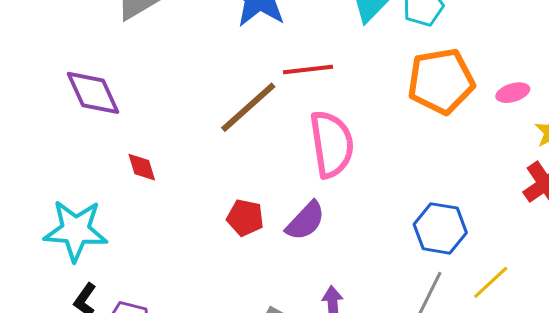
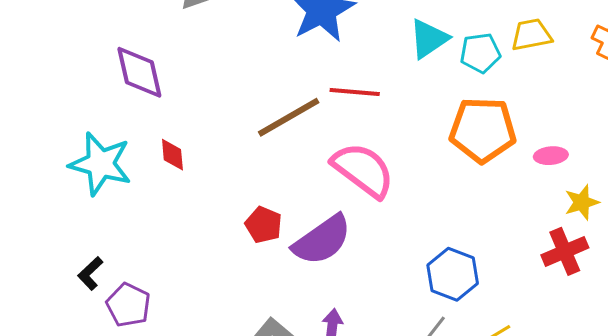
pink semicircle: (332, 144) -> (363, 170), turned -56
purple semicircle: (305, 221) -> (322, 240), size x1.4
cyan star: (76, 230) -> (100, 164), moved

